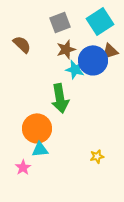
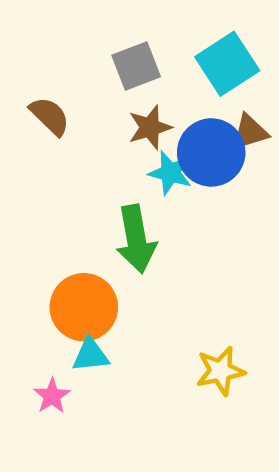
yellow star: (97, 156) -> (220, 371), size x1.5

